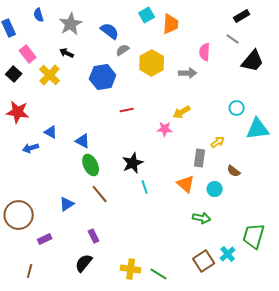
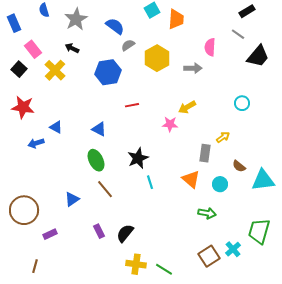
cyan triangle: (258, 129) -> (263, 180), moved
blue triangle: (83, 141) -> (99, 129), moved
black semicircle: (84, 263) -> (125, 233), moved

